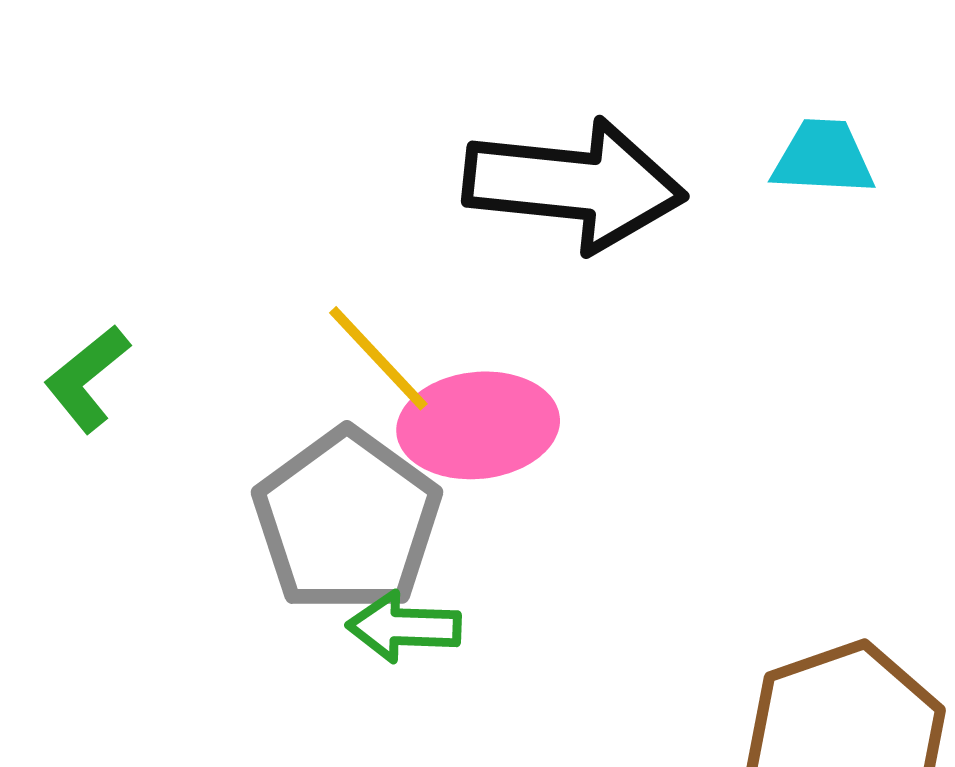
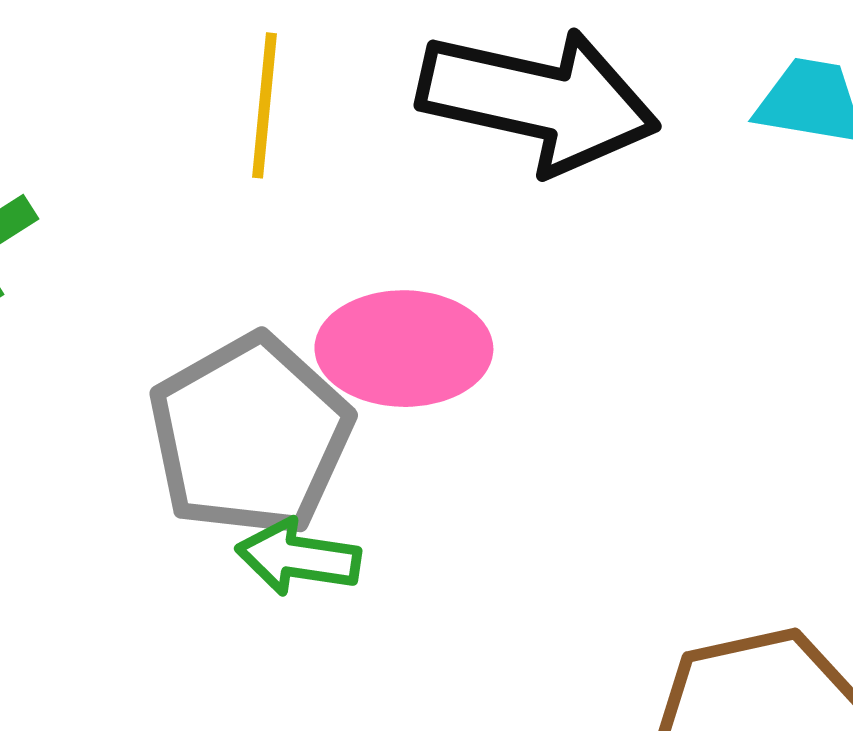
yellow line: (378, 358) -> (265, 105), moved, turned 42

